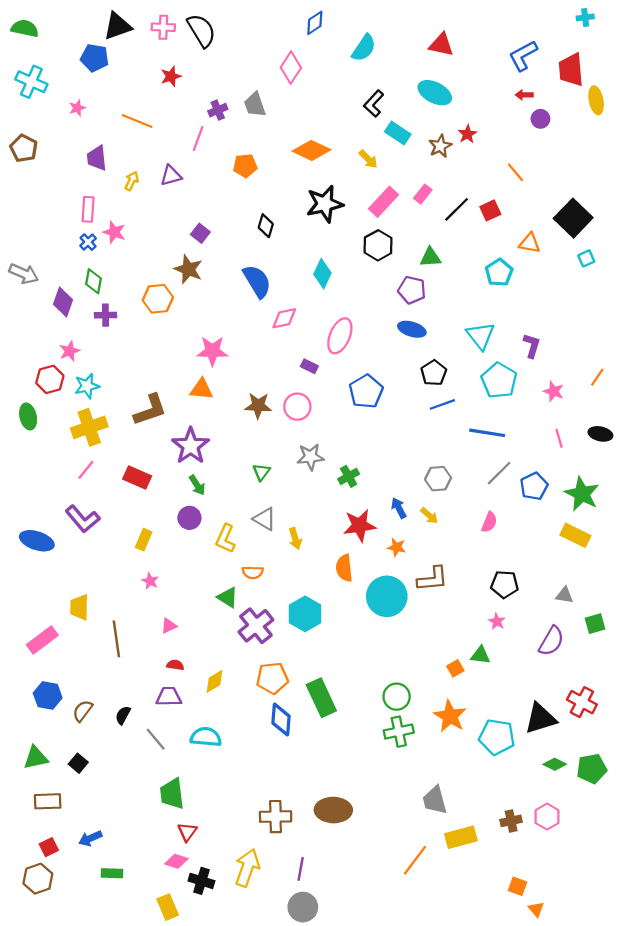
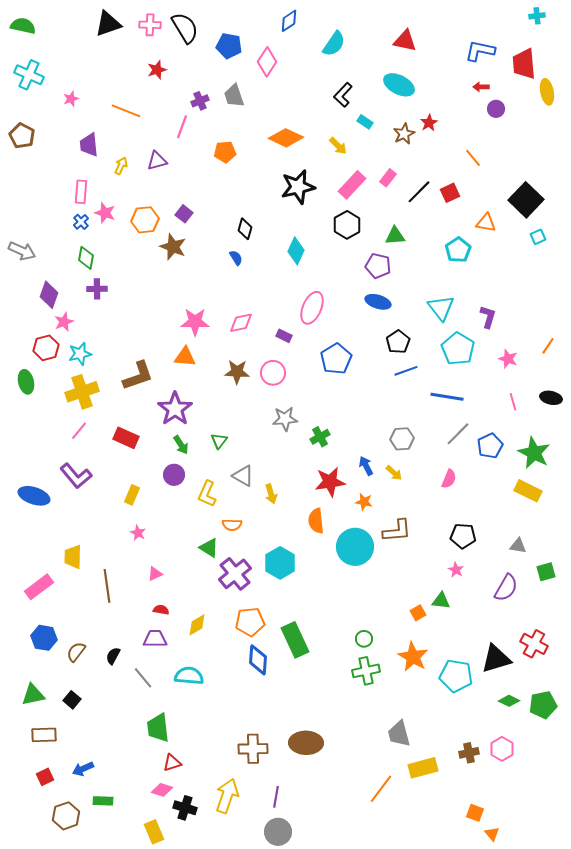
blue L-shape: (523, 56) -> (480, 51), turned 40
blue pentagon: (95, 58) -> (229, 46), moved
cyan rectangle: (398, 133) -> (365, 122), size x0.7
black diamond: (266, 226) -> (245, 229), moved
blue semicircle: (257, 281) -> (236, 258), size x0.5
orange hexagon: (158, 299) -> (145, 220), moved
purple diamond: (63, 302) -> (49, 295), moved
pink diamond: (284, 318) -> (241, 323), moved
green triangle: (261, 472) -> (219, 441), moved
green circle: (397, 697) -> (364, 639), size x0.7
red triangle: (187, 832) -> (172, 763), turned 36
brown hexagon: (38, 879) -> (66, 816), moved

